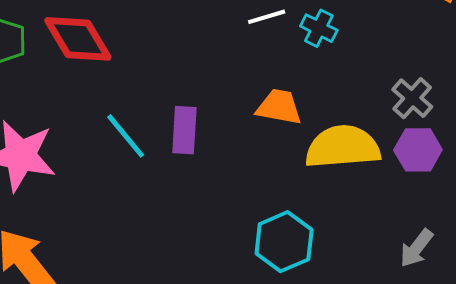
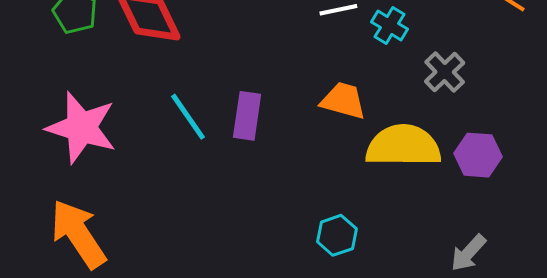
gray cross: (412, 98) -> (445, 72), moved
cyan hexagon: (284, 242) -> (337, 235), size x0.7

